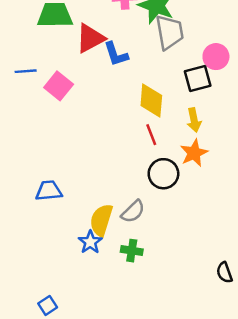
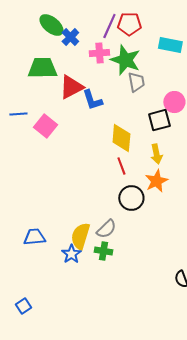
gray trapezoid: (170, 32) -> (136, 82), size x0.7
blue trapezoid: (49, 191) -> (34, 237), moved
green cross: (132, 251) -> (103, 251), moved
blue square: (48, 305) -> (23, 306), moved

